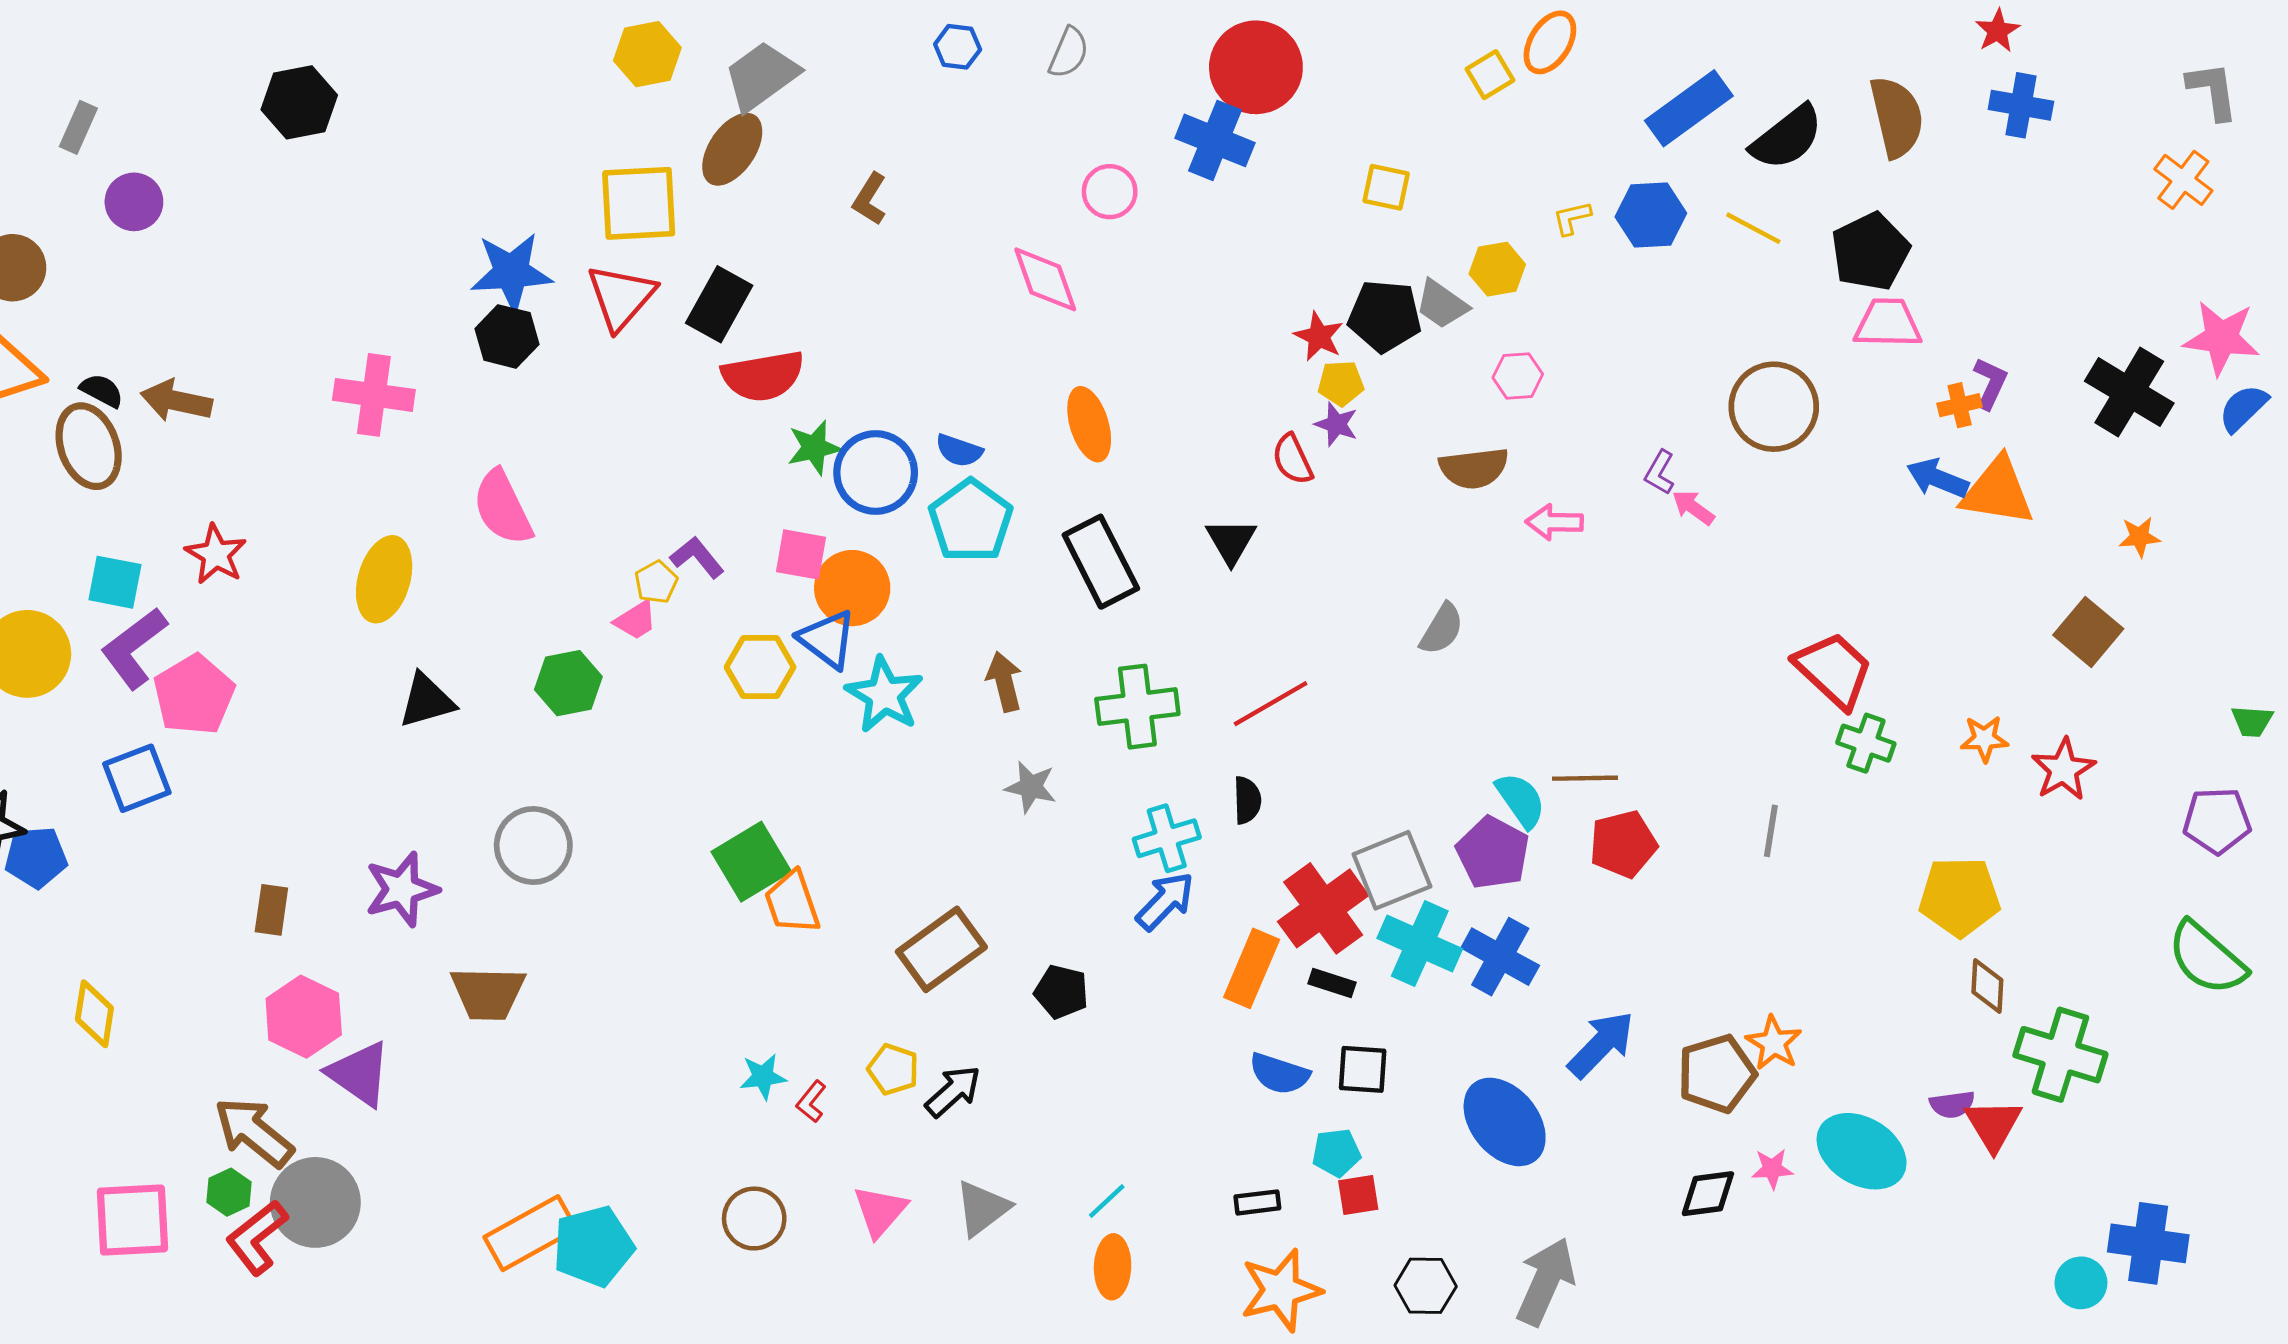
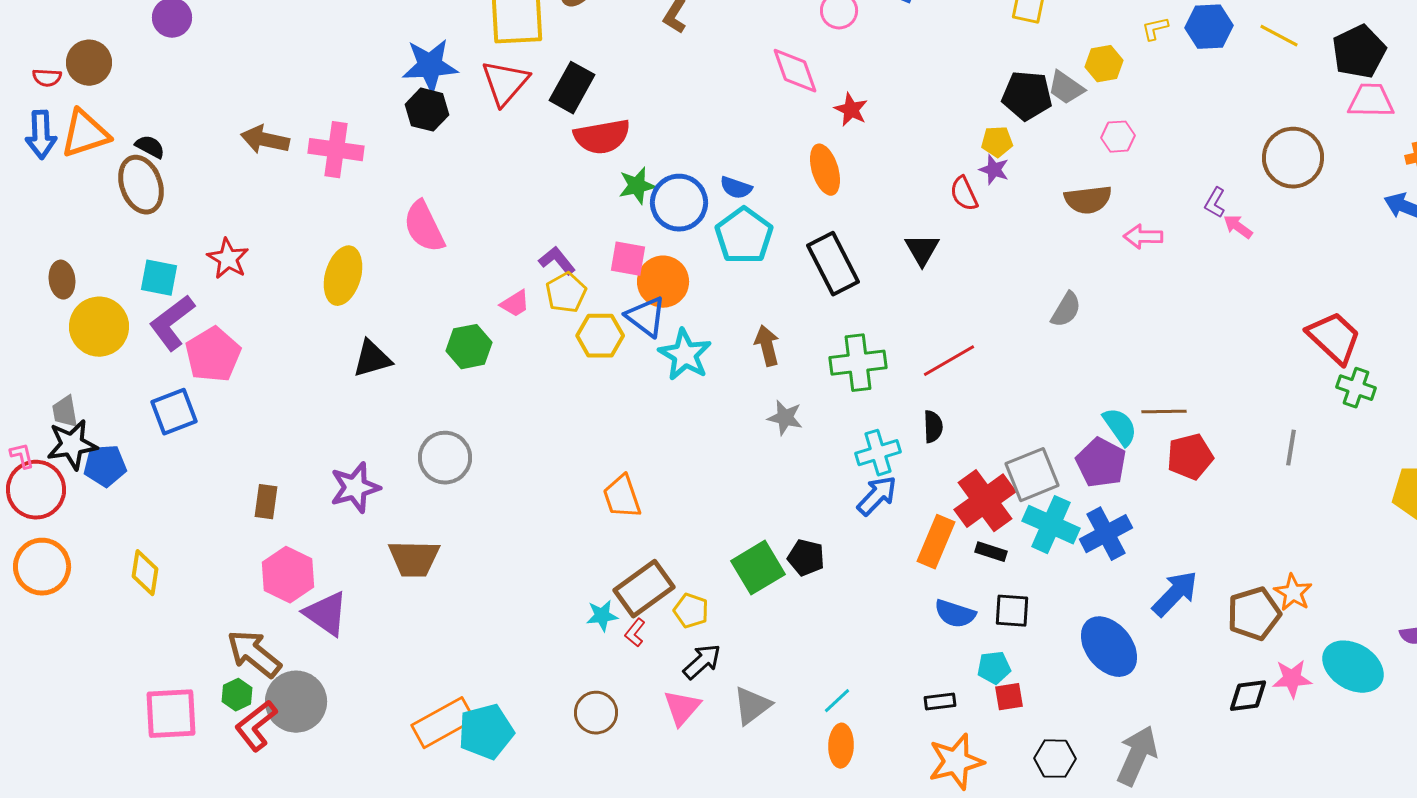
red star: (1319, 336) -> (851, 110), moved
brown arrow: (176, 401) -> (265, 140), moved
yellow pentagon: (656, 582) -> (566, 293), moved, size x1.4
green square: (751, 862) -> (758, 568), moved
brown rectangle: (941, 949) -> (644, 589), moved
blue cross: (1500, 957) -> (1106, 534), turned 33
black arrow: (953, 1091) -> (702, 662), moved
pink star: (1772, 1169) -> (1292, 679), size x1.4

